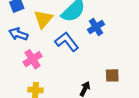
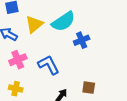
blue L-shape: (67, 42) -> (49, 65), moved

